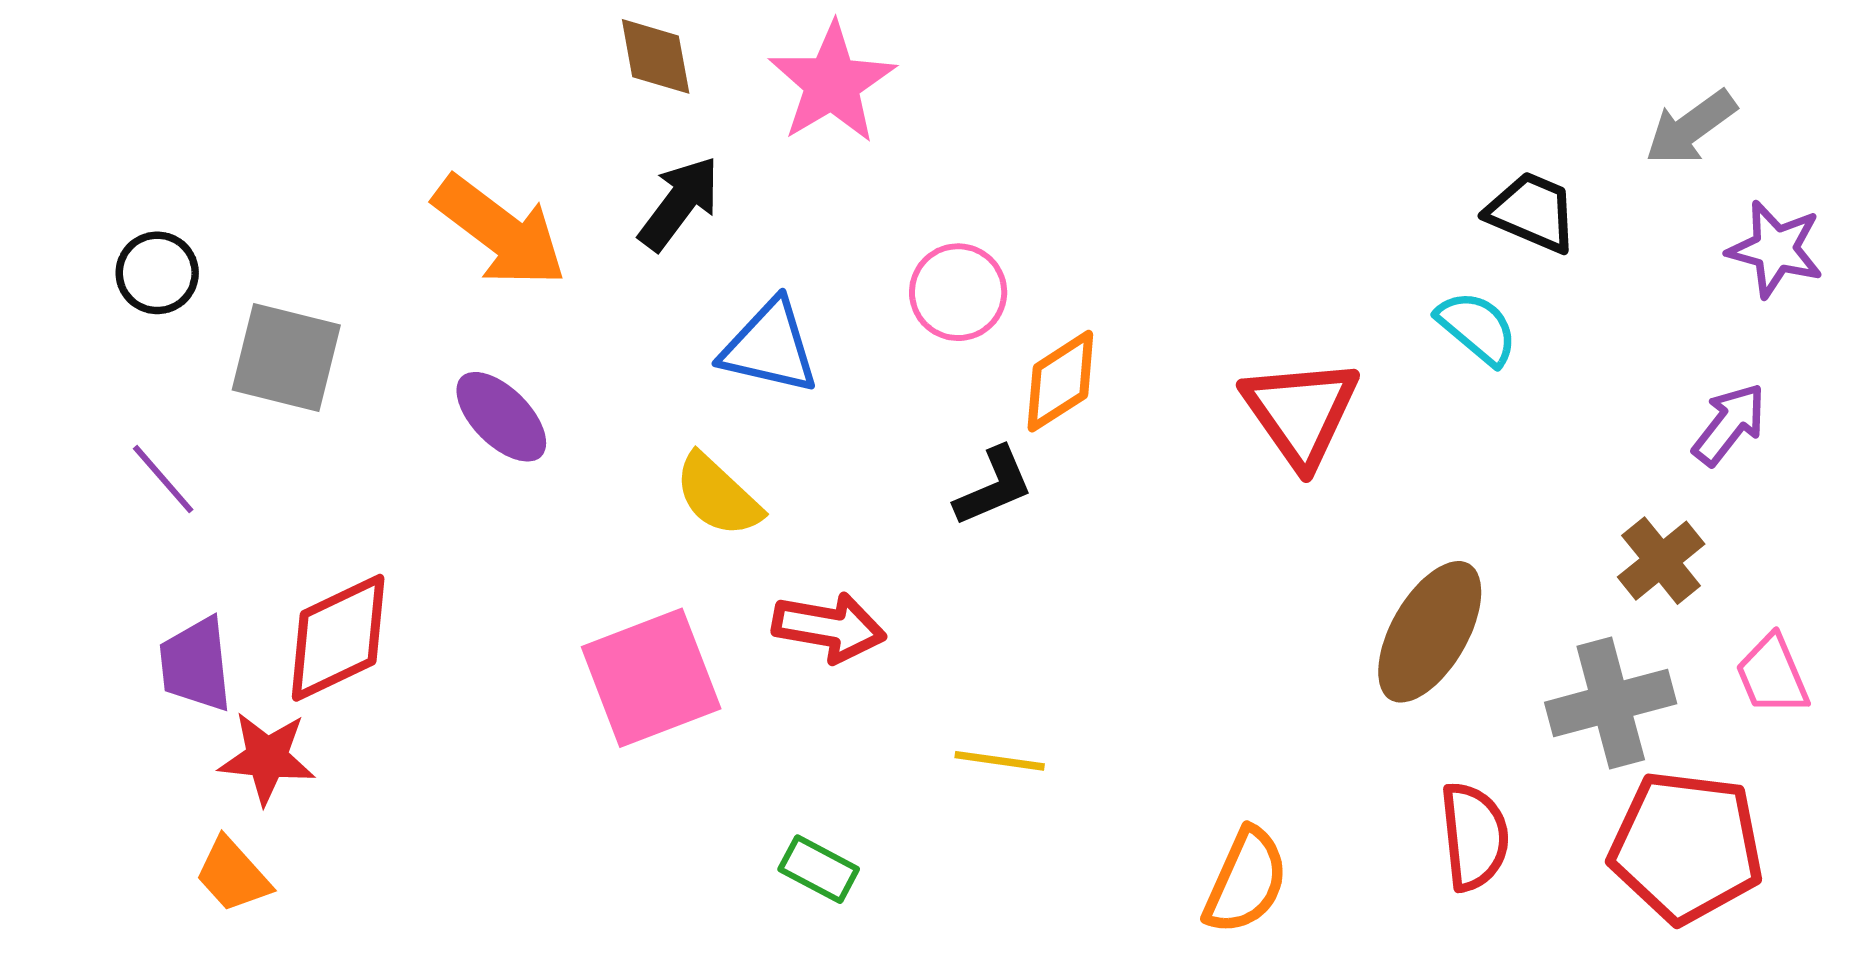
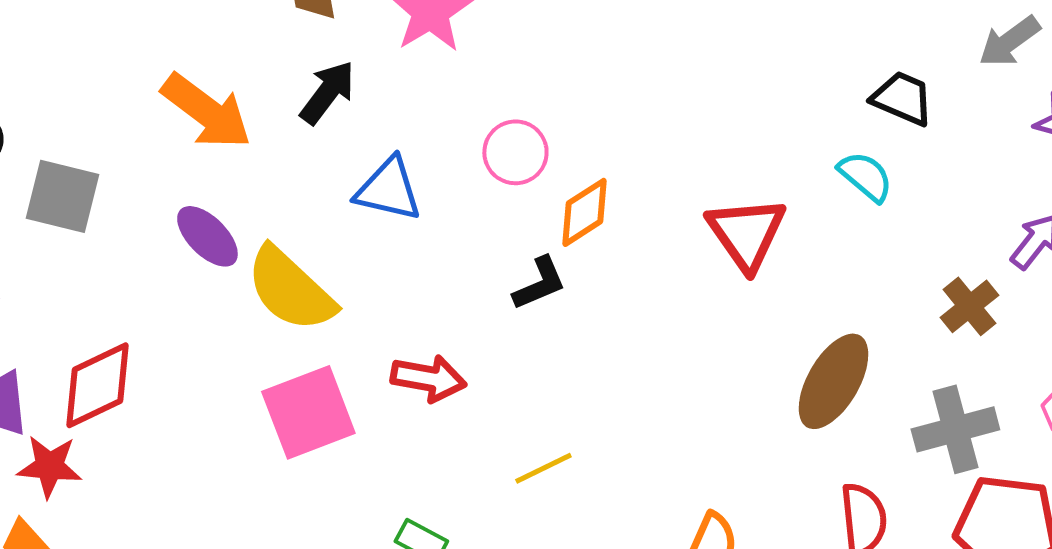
yellow semicircle: (718, 495) -> (290, 289), moved, size x1.5
brown cross: (1661, 561) -> (969, 306), moved
yellow line: (1000, 761) -> (543, 468), turned -34

